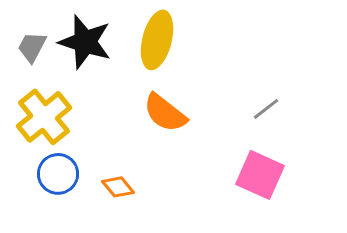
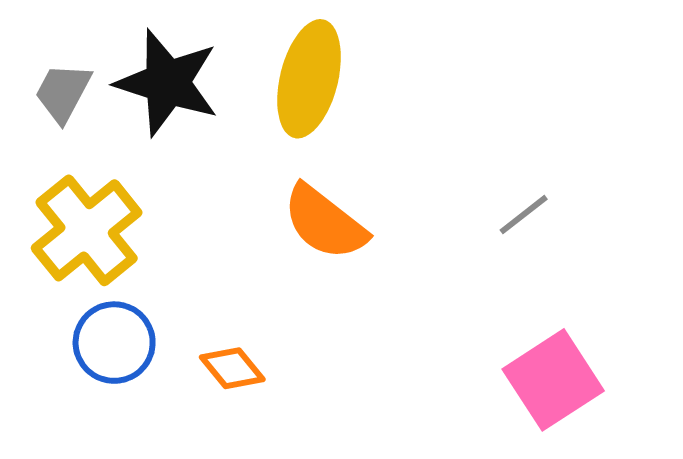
pink square: (260, 175) -> (553, 380), moved, turned 33

